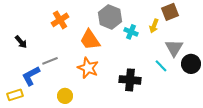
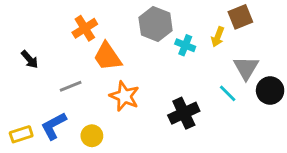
orange trapezoid: (90, 40) -> (107, 57), moved
blue L-shape: (31, 76) -> (54, 126), moved
black cross: (130, 80) -> (184, 113), turned -30

